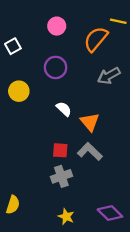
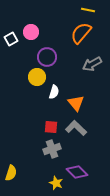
yellow line: (118, 21) -> (88, 10), moved
pink circle: (57, 26) -> (31, 32), moved
yellow circle: (19, 91) -> (37, 77), moved
white semicircle: (64, 109) -> (54, 92), turned 64
purple diamond: (110, 213) -> (77, 172), moved

